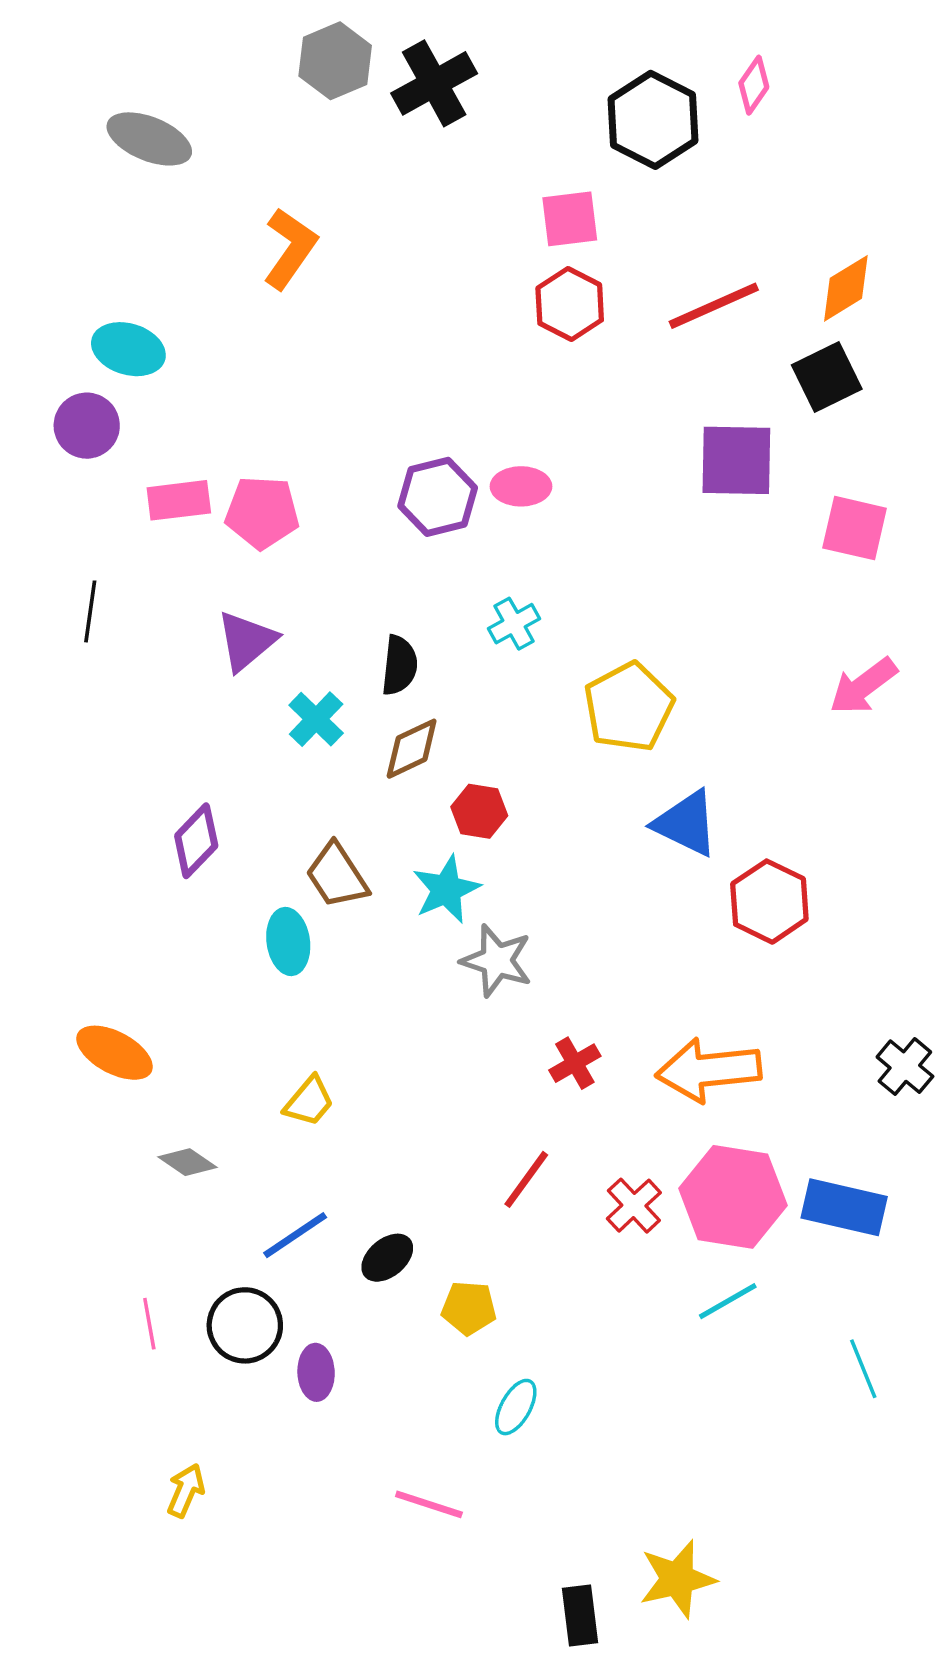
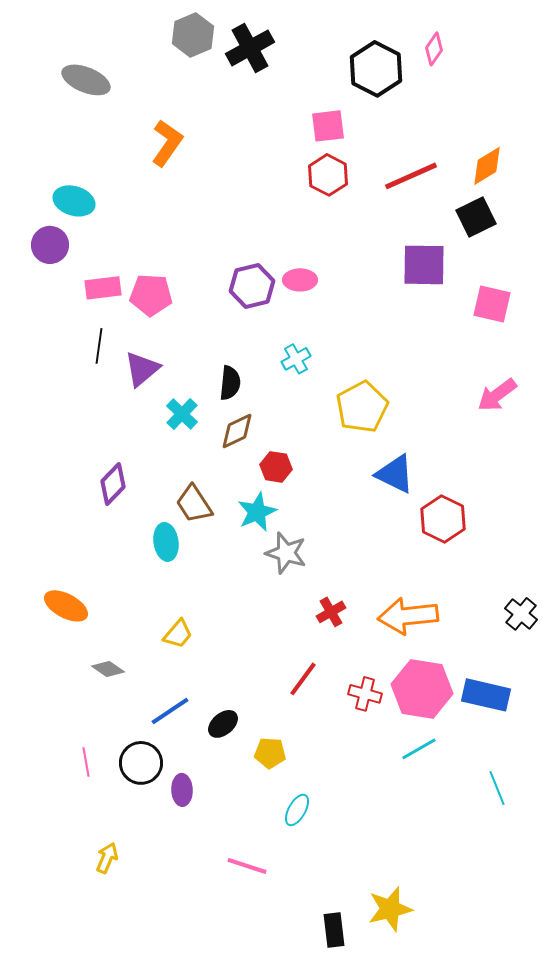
black line: (90, 611) -> (99, 346), moved
red cross: (634, 1206) -> (365, 694), turned -32

